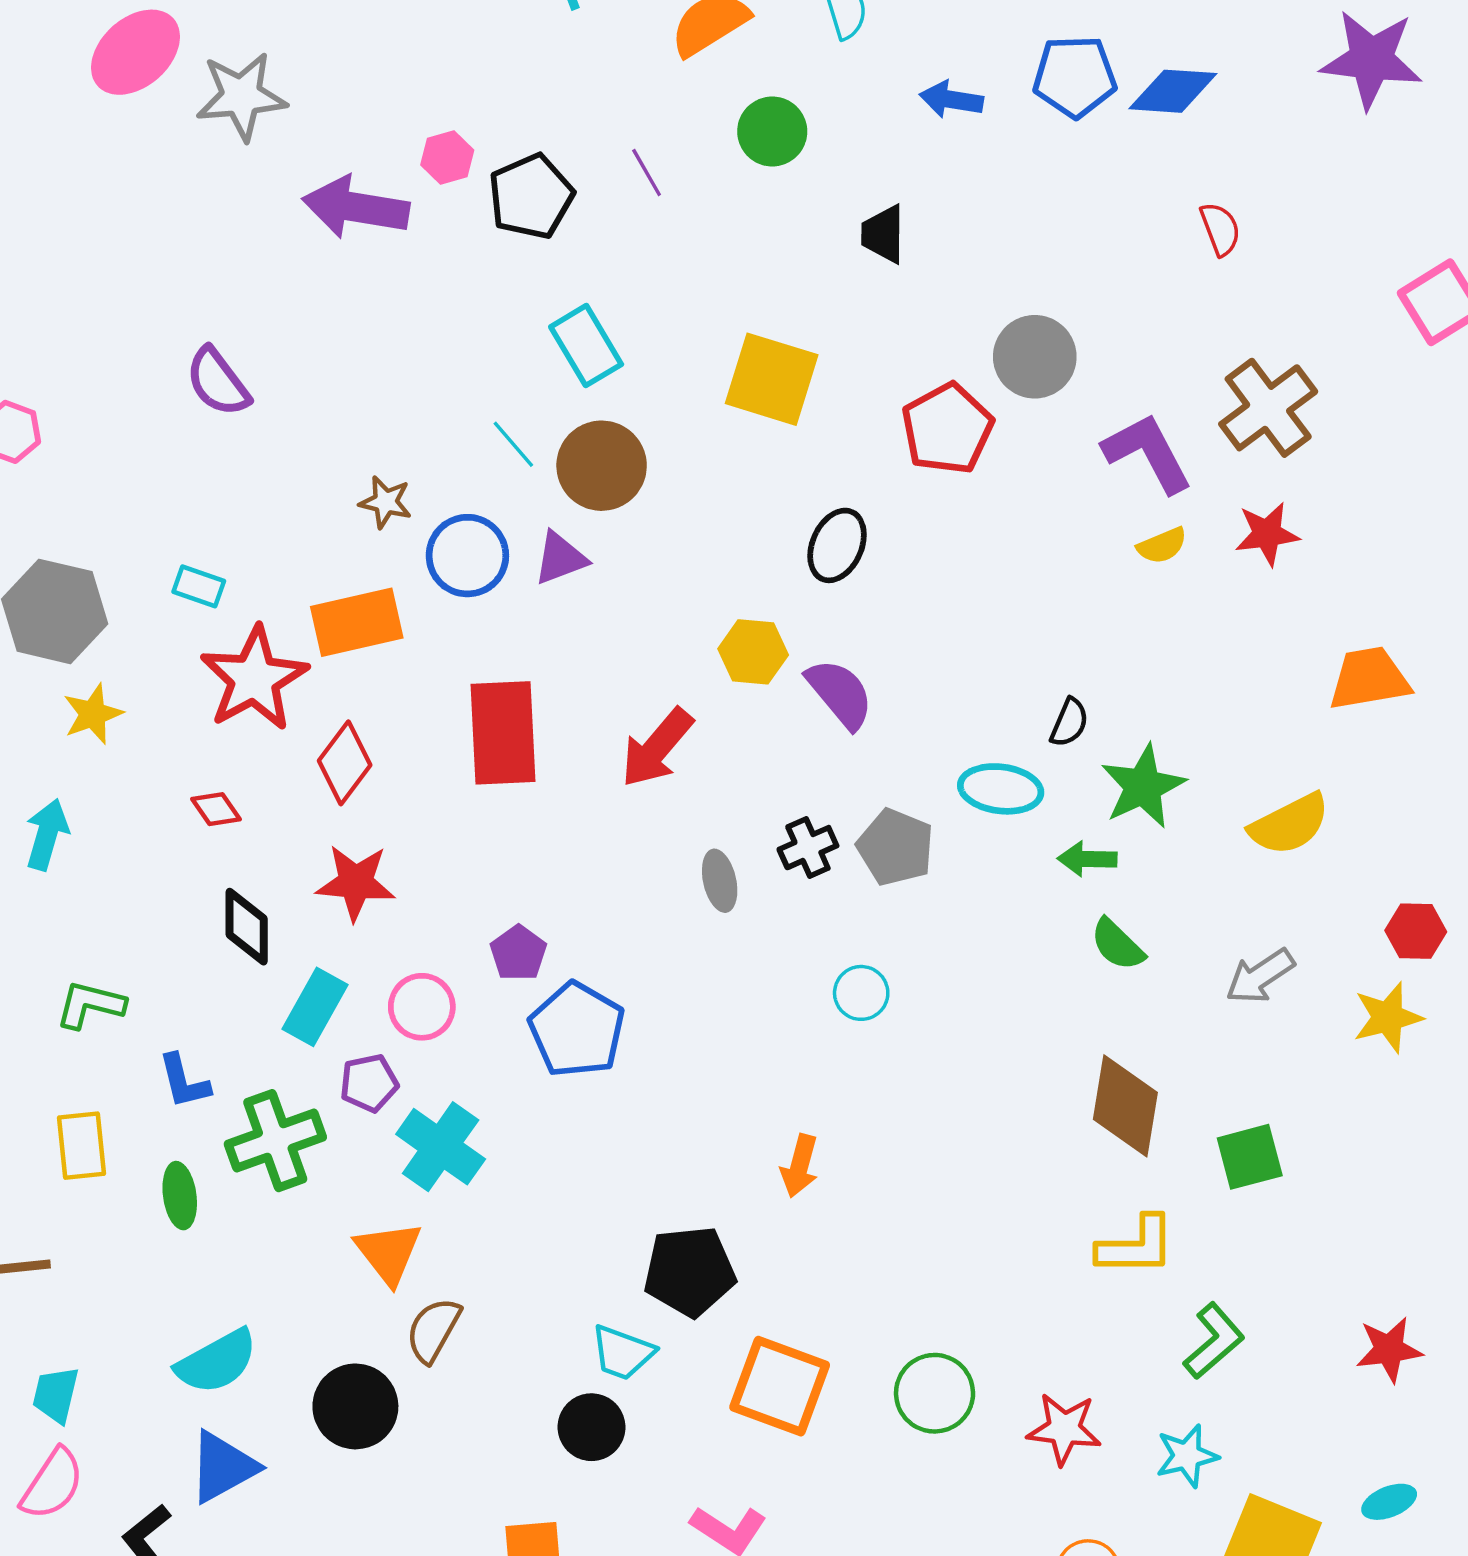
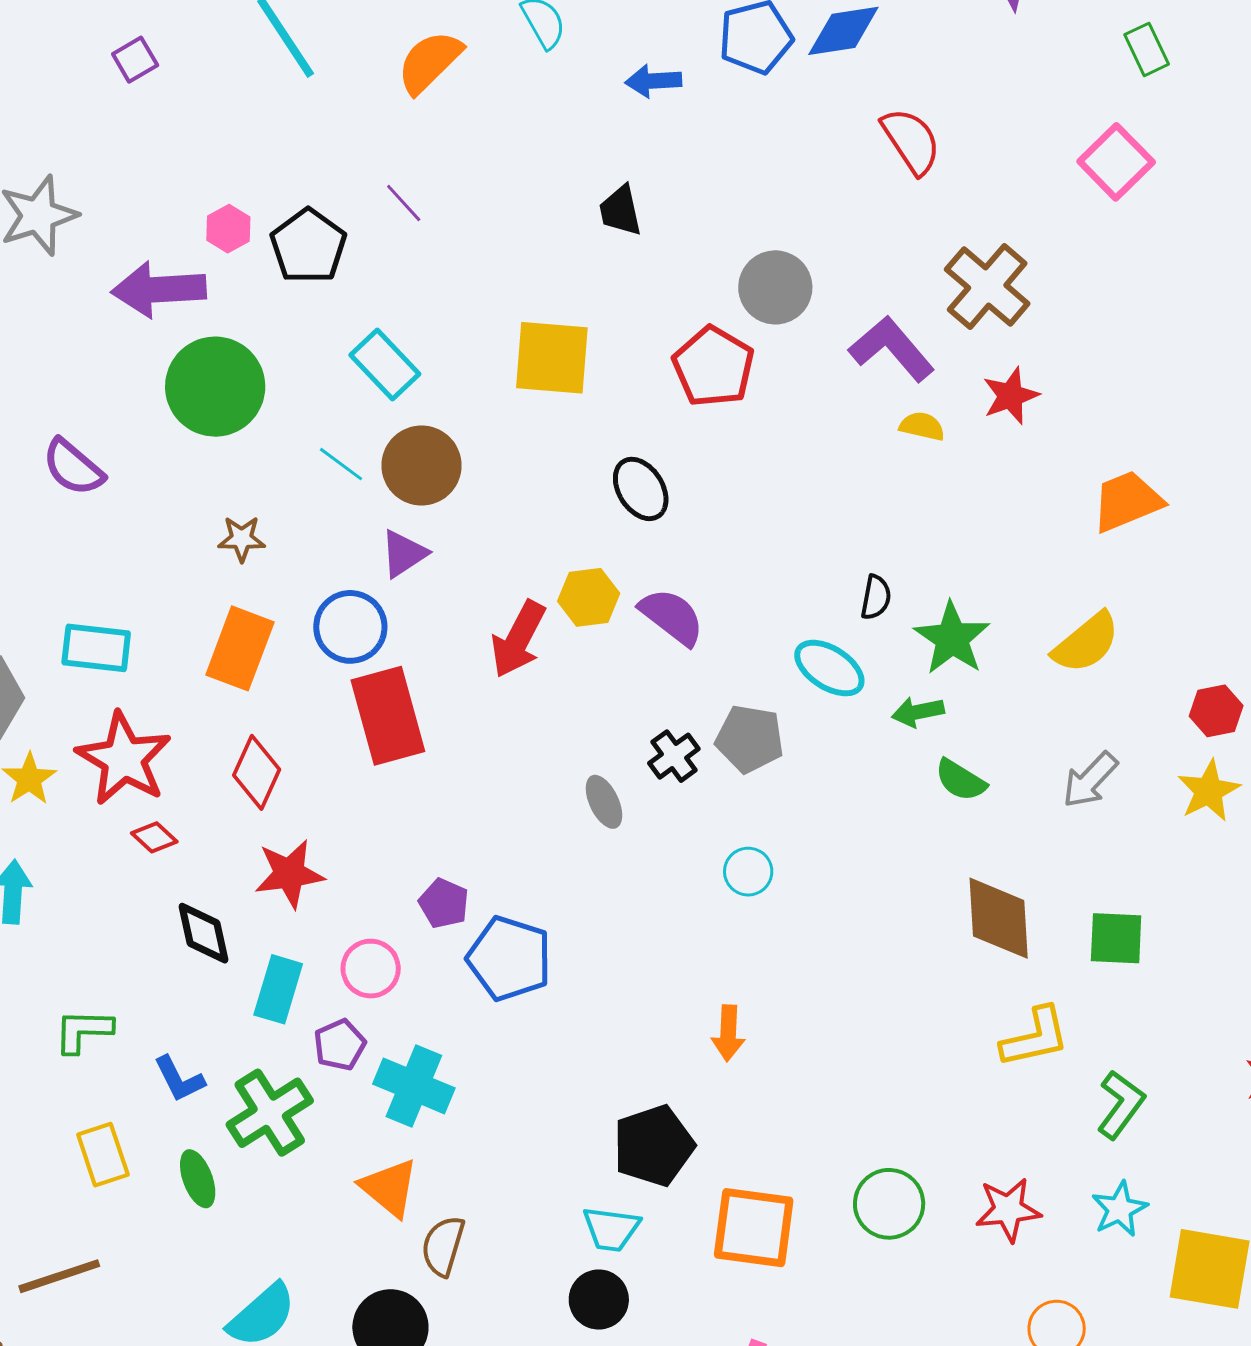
green circle: (772, 131) -> (215, 387), moved, size x1.6
red semicircle: (1220, 229) -> (911, 141), size x1.5
black ellipse: (837, 545) -> (641, 489), turned -44
yellow semicircle: (1162, 546) -> (922, 426), turned -132
blue circle: (467, 556) -> (350, 627), moved
cyan rectangle: (199, 586) -> (96, 648), size x1.5
orange rectangle: (357, 622) -> (240, 648), turned -44
red star: (254, 679) -> (124, 759), moved
red arrow: (657, 748) -> (518, 639), moved
cyan ellipse: (1001, 789) -> (829, 668), turned 38
green square: (1250, 1157) -> (1116, 938), turned 30

